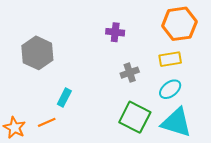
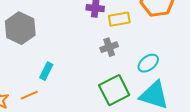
yellow rectangle: (170, 59) -> (119, 19), moved
green square: (135, 117) -> (114, 90), turned 36

